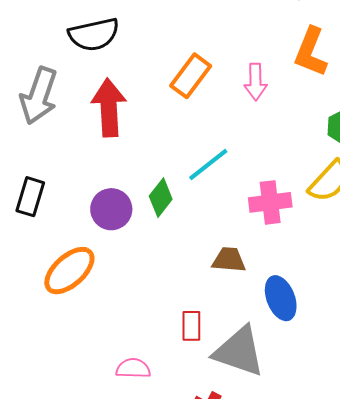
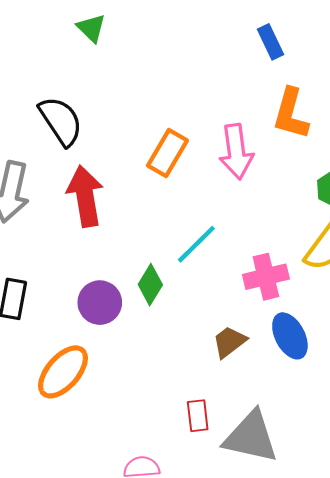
black semicircle: (94, 34) -> (61, 121), turned -105
pink arrow: (255, 82) -> (236, 152), size x1.4
brown trapezoid: (229, 260) -> (229, 342), turned -36
blue ellipse: (281, 298) -> (290, 336), moved

